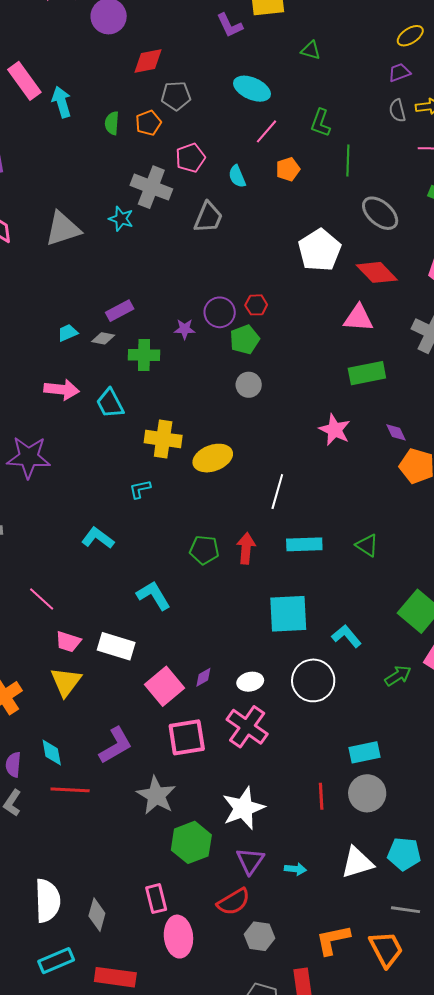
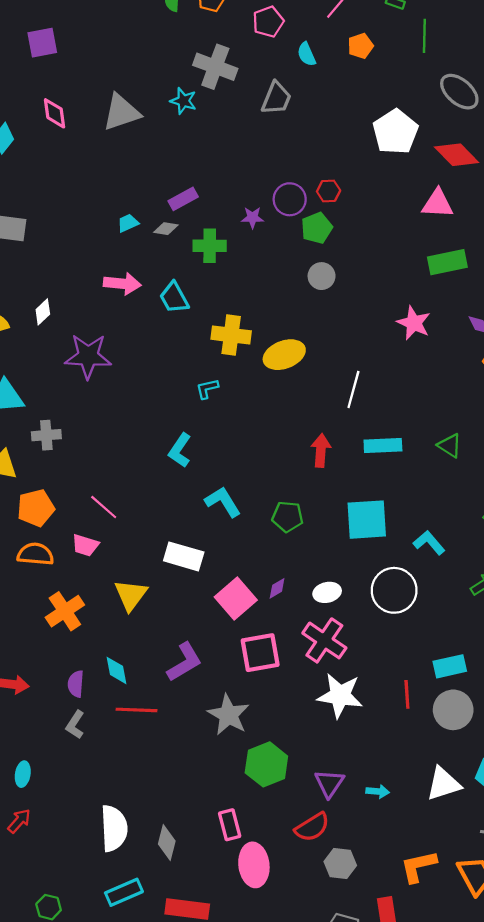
pink pentagon: (190, 158) -> (268, 22), moved
cyan L-shape: (98, 538) -> (180, 450), moved, turned -92
green pentagon: (204, 550) -> (288, 517), moved
pink trapezoid: (68, 642) -> (85, 545), moved
red line: (321, 796) -> (407, 694), moved
white star: (243, 808) -> (340, 695), moved, turned 30

